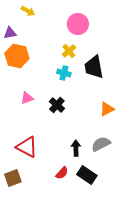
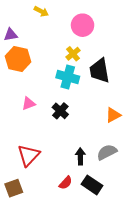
yellow arrow: (28, 11) -> (41, 11), moved
cyan cross: (64, 73) -> (68, 77), size x1.5
red triangle: (27, 147) -> (29, 155), turned 45

